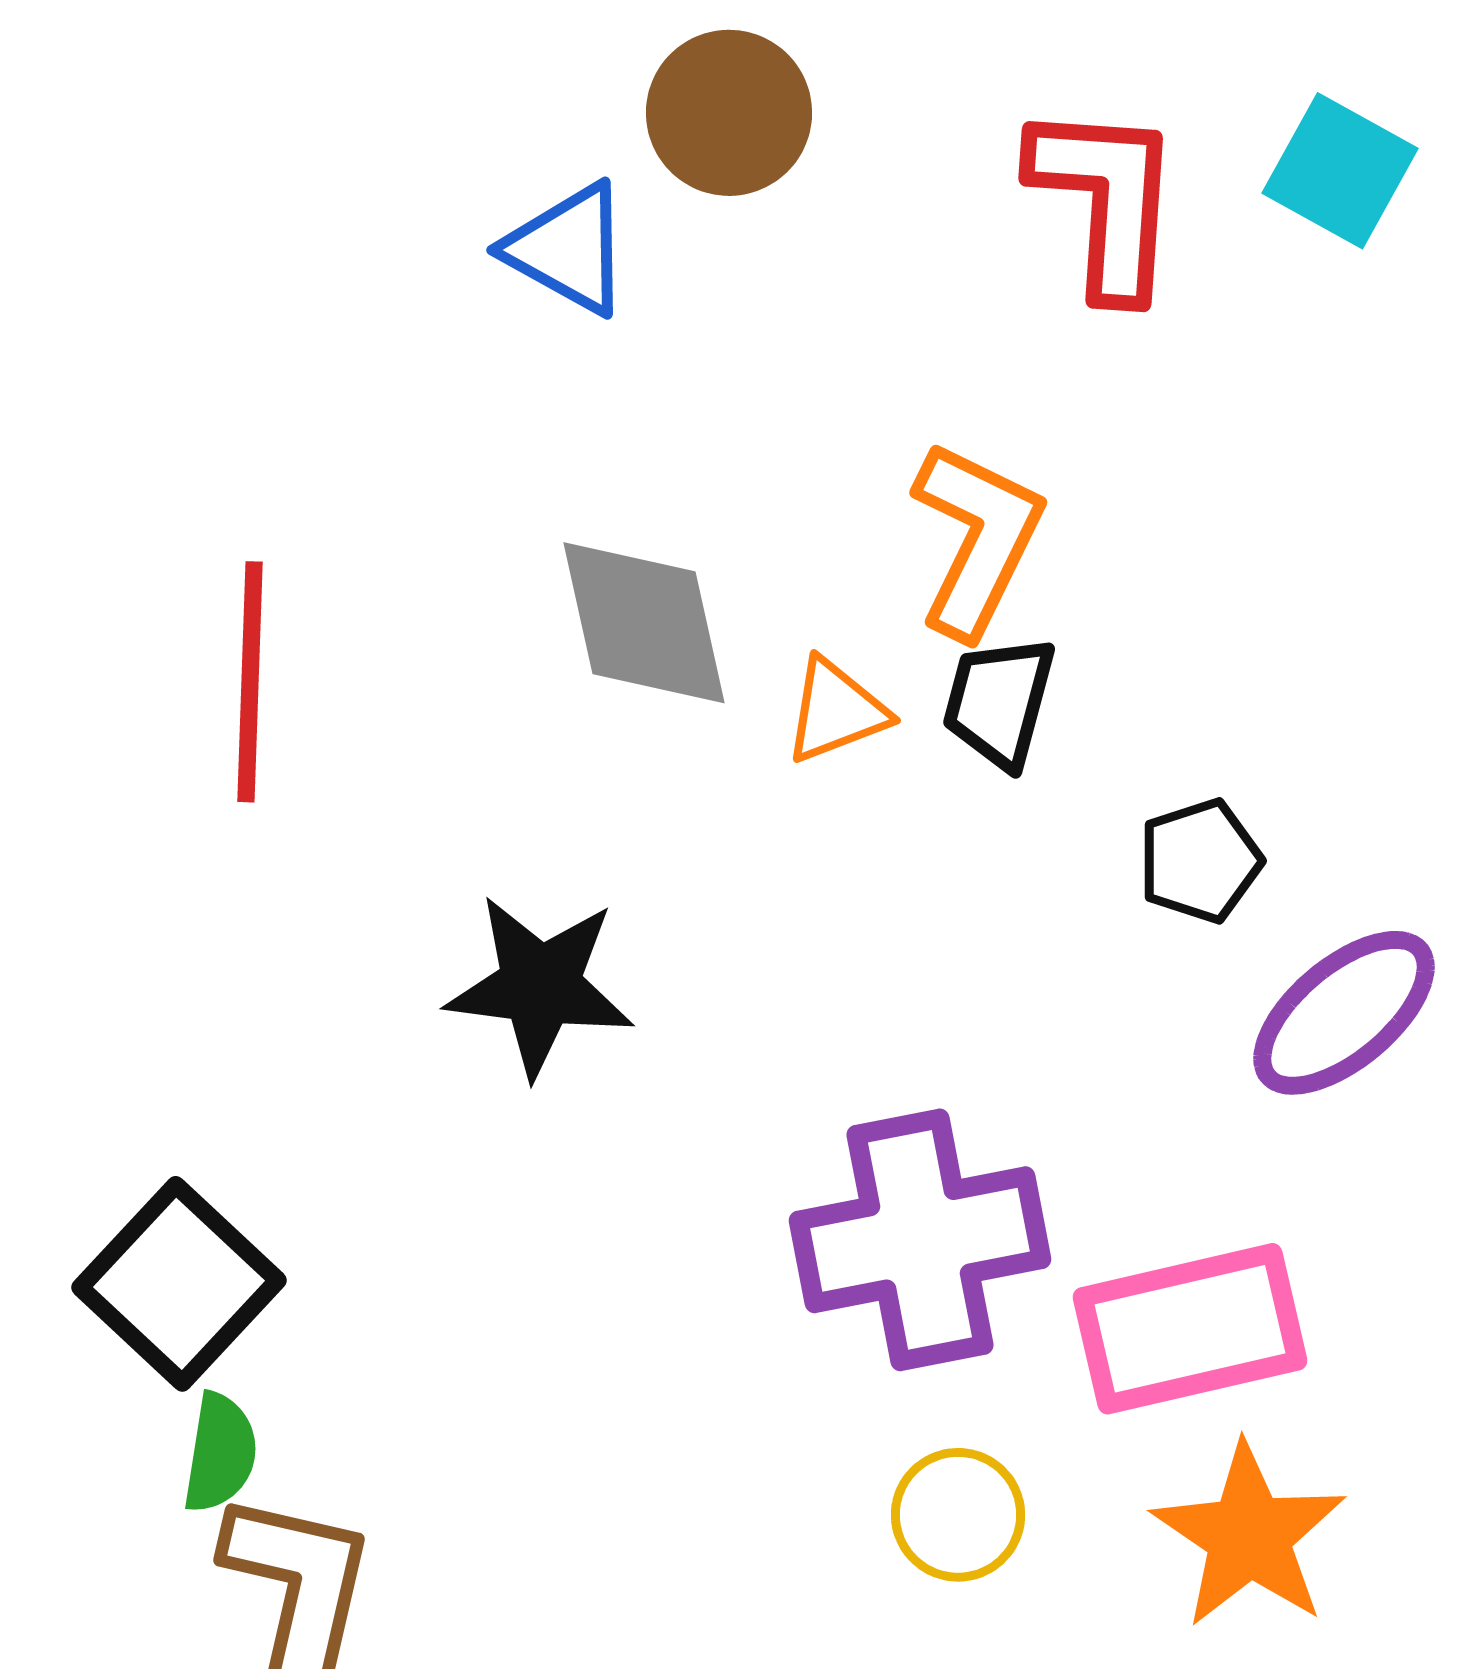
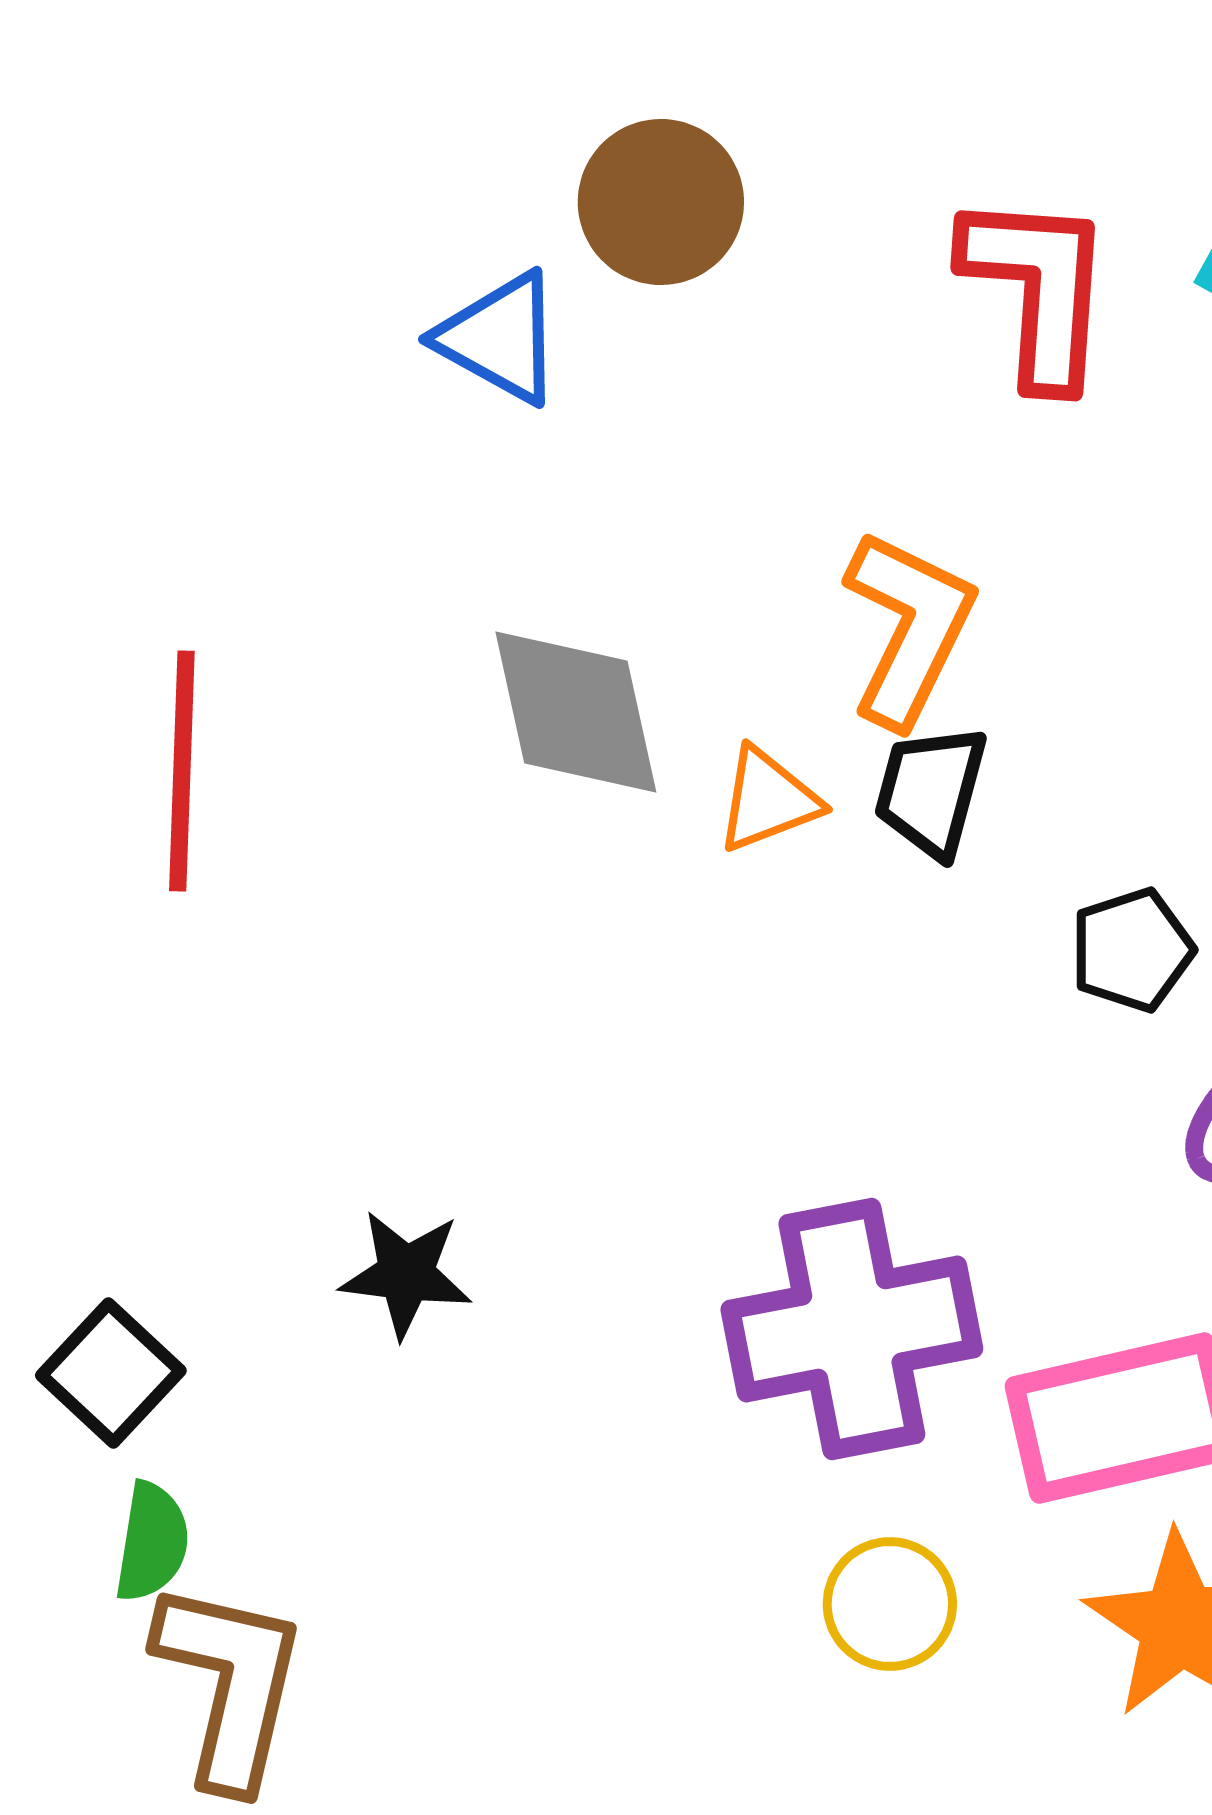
black star: (540, 986) -> (406, 1274), moved, size x0.7
black square: (179, 1284) -> (111, 1373), size x0.7

